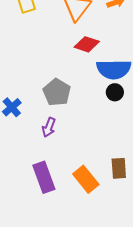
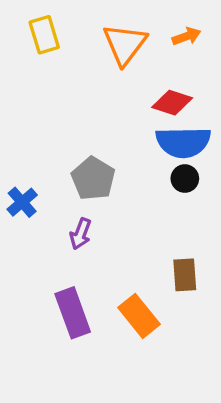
red diamond: (87, 44) -> (172, 103), moved
brown rectangle: (119, 168) -> (185, 275), moved

